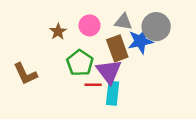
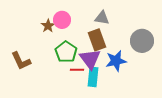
pink circle: (90, 25) -> (62, 20), moved
gray circle: (156, 27) -> (142, 41), moved
blue star: (140, 41) -> (116, 61), moved

